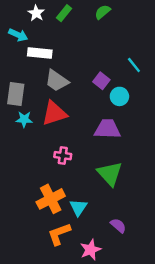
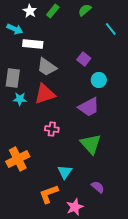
cyan line: (134, 65) -> (111, 29), moved
purple square: (101, 81) -> (84, 59), moved
purple trapezoid: (107, 129) -> (89, 107), turned 150
orange cross: (51, 199) -> (18, 159), moved

